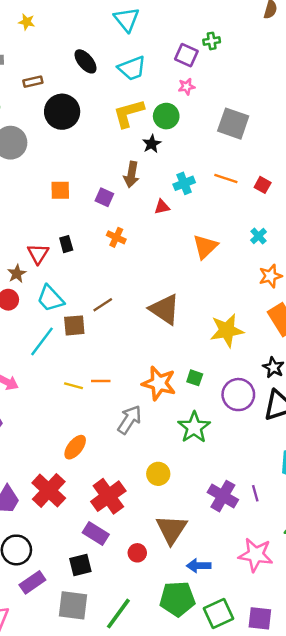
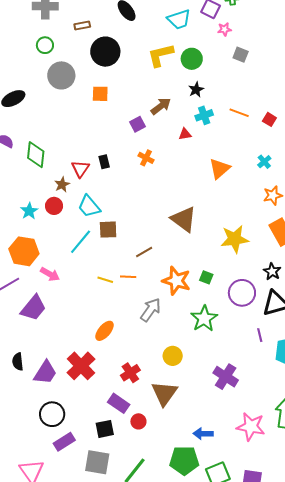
cyan trapezoid: (132, 68) -> (179, 19), moved
pink star: (187, 87) -> (224, 29), moved
gray square: (233, 124) -> (241, 55), moved, size x0.6
black star: (152, 144) -> (196, 90), moved
brown arrow: (131, 175) -> (161, 106), turned -140
orange square: (60, 190) -> (100, 94), moved
purple square: (104, 197) -> (138, 124), turned 35
brown line: (103, 305) -> (144, 252), moved
purple line: (255, 493) -> (260, 335), moved
red cross: (108, 496) -> (130, 373), size x0.7
brown triangle: (171, 529) -> (164, 393), moved
red circle: (137, 553) -> (138, 421), moved

